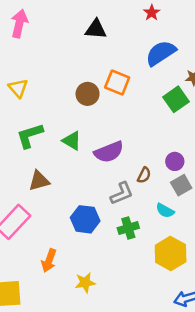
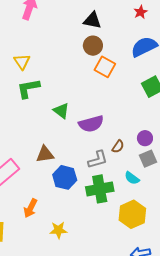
brown circle: (88, 94) -> (93, 46), moved
green L-shape: (30, 136) -> (28, 88), moved
brown triangle: (39, 181) -> (45, 154), moved
green cross: (128, 228) -> (100, 189), size x1.5

